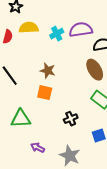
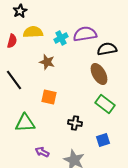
brown star: (48, 71) -> (47, 62), moved
black cross: (71, 119) -> (75, 123), turned 32

